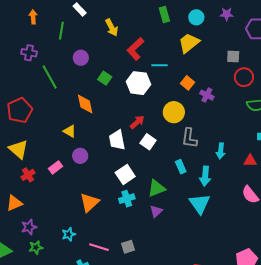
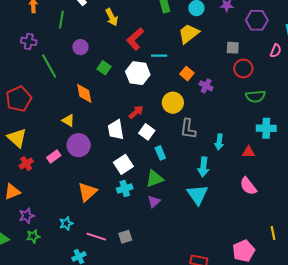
purple circle: (80, 156) -> (79, 145), size x1.5
cyan rectangle: (181, 167) -> (160, 153), moved

